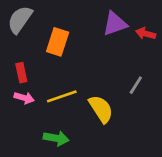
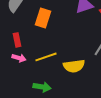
yellow semicircle: (101, 109) -> (74, 66), turned 115

